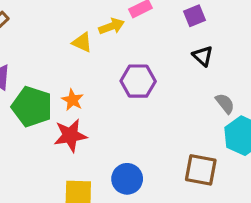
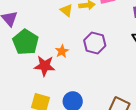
orange star: (72, 100) -> (62, 51), moved

